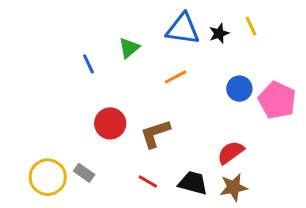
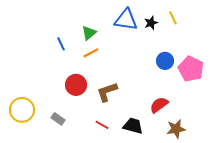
orange line: (176, 77) -> (91, 53), moved
yellow circle: (48, 177) -> (22, 110), moved
brown star: (234, 187) -> (176, 129), moved

